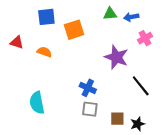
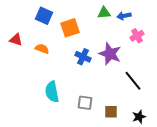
blue square: (46, 17) -> (44, 16), turned 30
blue cross: (88, 88) -> (83, 57), moved
cyan semicircle: (37, 103) -> (52, 92), moved
black star: (138, 124) -> (139, 117), moved

